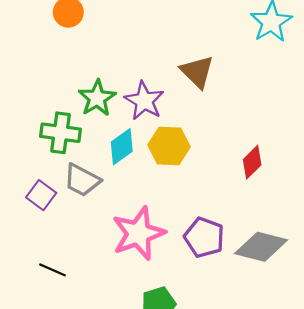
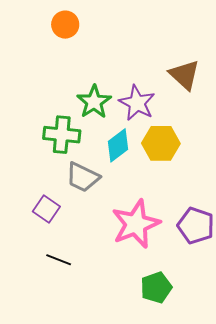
purple square: (41, 195) -> (46, 209), moved

